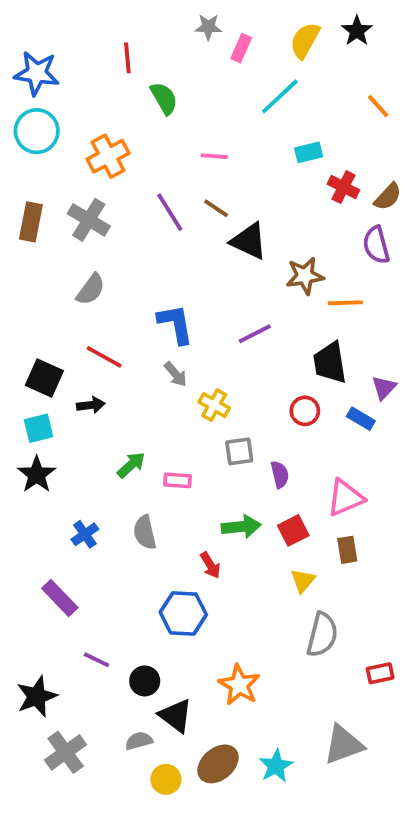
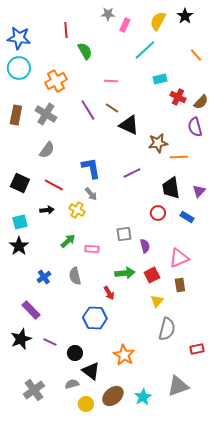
black square: (44, 378) -> (20, 183), moved
purple triangle: (384, 388) -> (199, 191), moved
yellow cross: (214, 405) -> (77, 210), moved
black star: (37, 696) -> (21, 339), moved

